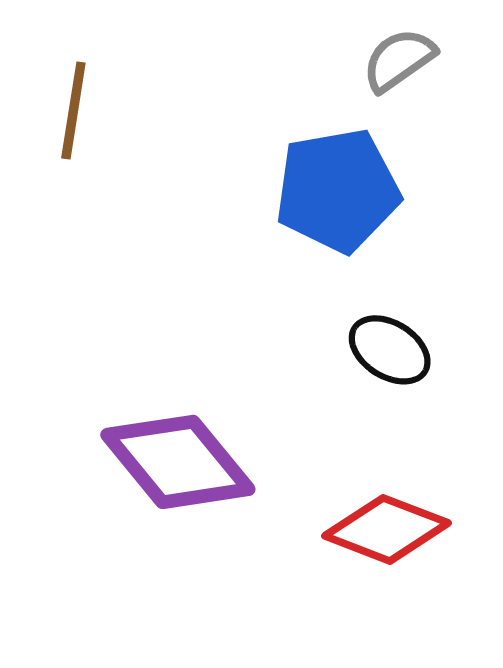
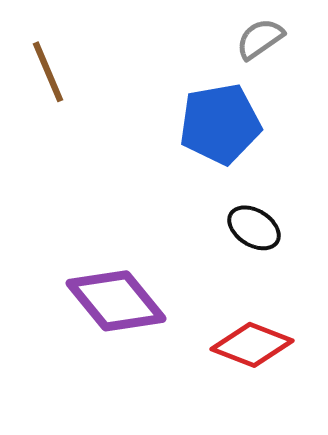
brown line: (73, 111) -> (48, 72), turned -32

